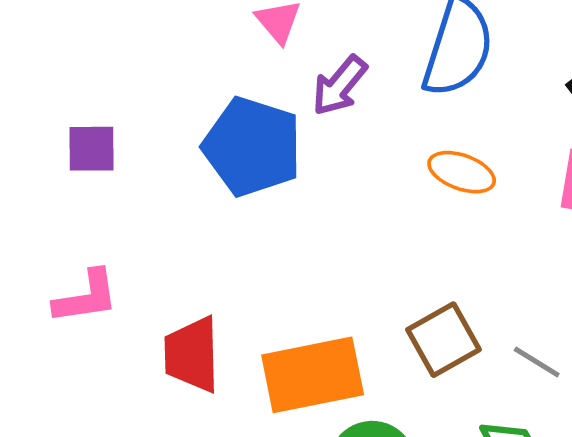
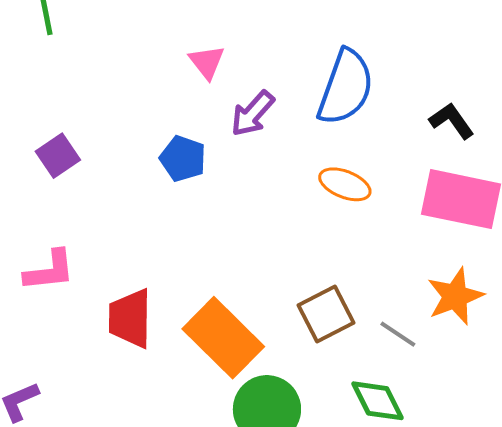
blue pentagon: (252, 147) -> (183, 159), size x0.6
purple square: (92, 149) -> (58, 156), turned -36
orange rectangle: (313, 375) -> (223, 338), turned 54

